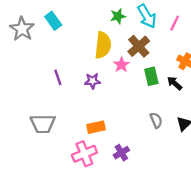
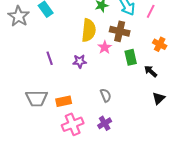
brown cross: (139, 46) -> (120, 31), turned -36
black arrow: (175, 83) -> (151, 71), moved
gray semicircle: (156, 120) -> (106, 95), moved
orange rectangle: (96, 127) -> (64, 101), moved

